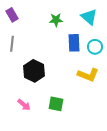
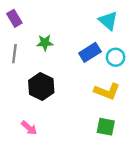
green star: (56, 20) -> (45, 43), moved
blue rectangle: (74, 43) -> (90, 52), turned 60
green square: (56, 104) -> (106, 127), moved

